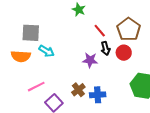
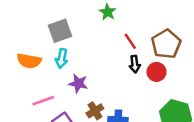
gray square: (31, 33) -> (60, 31), moved, turned -30
cyan arrow: (47, 51) -> (62, 58), turned 63
purple star: (90, 60) -> (78, 83), moved

